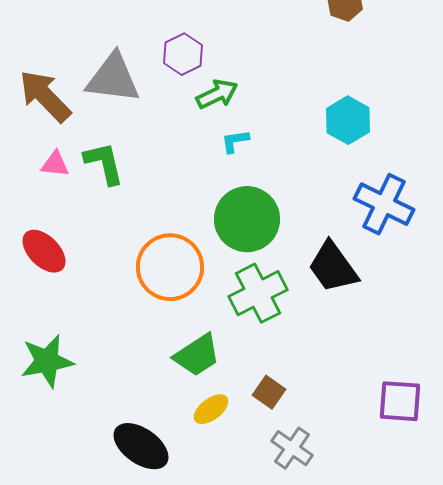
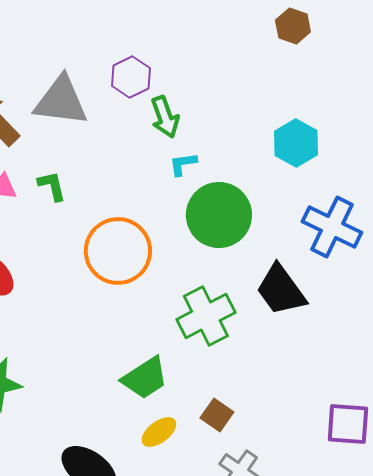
green arrow: (217, 94) -> (165, 117), turned 96
green L-shape: (104, 163) -> (52, 186), size x0.7
green circle: (247, 219) -> (219, 215), moved
orange circle: (170, 267) -> (118, 251), moved

